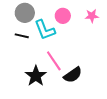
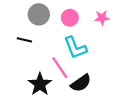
gray circle: (25, 13) -> (39, 14), moved
cyan L-shape: (45, 30) -> (75, 48), moved

